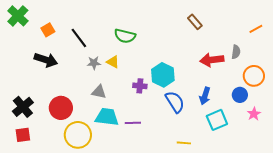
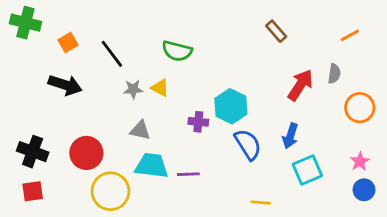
green cross: (18, 16) -> (25, 23), turned -30
orange line: (256, 29) -> (350, 35), moved
red arrow: (212, 60) -> (300, 85), turned 130
blue circle: (240, 95) -> (364, 190), moved
black cross: (23, 107) -> (33, 152), turned -30

